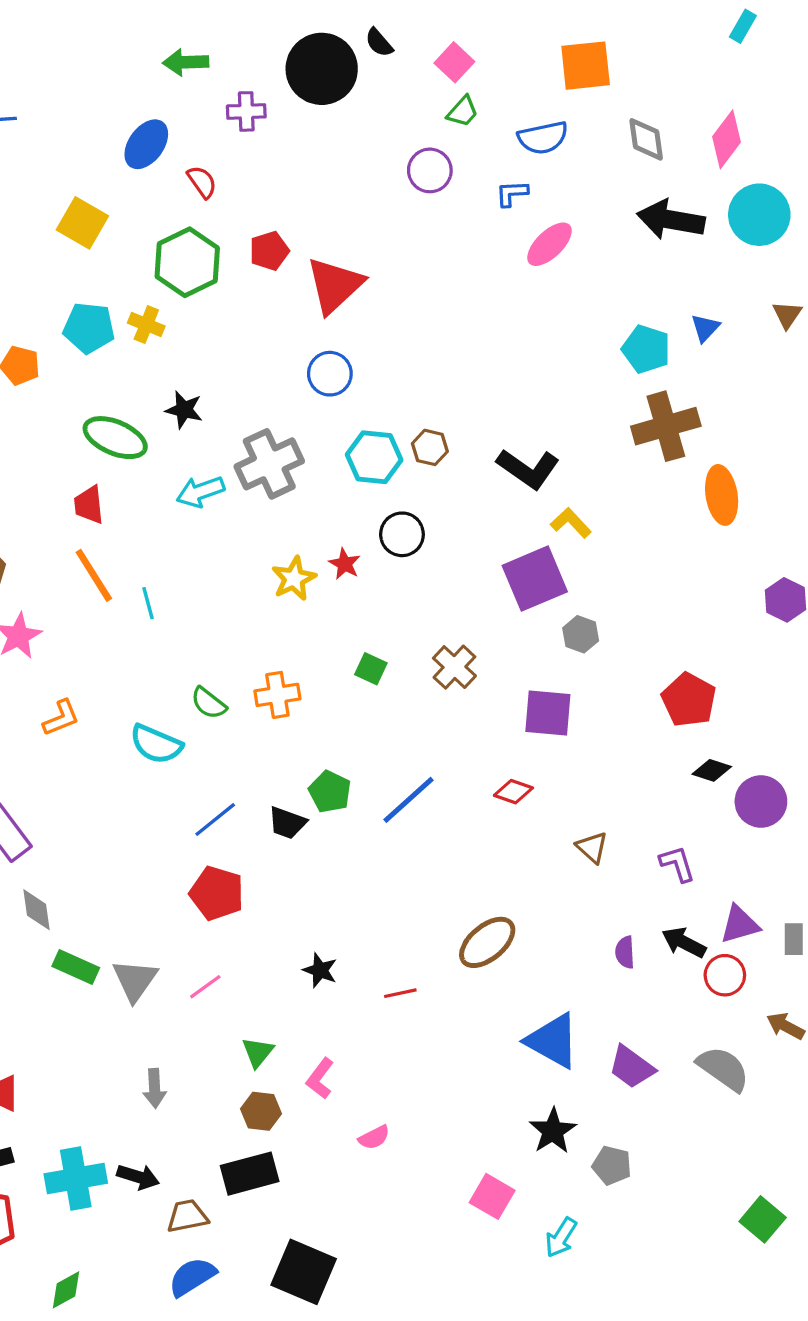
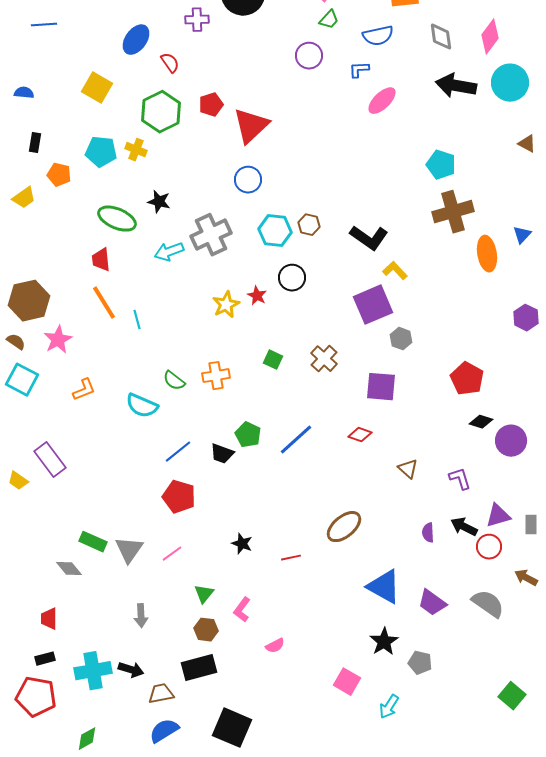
brown triangle: (787, 315) -> (527, 144), turned -36
blue triangle: (705, 328) -> (522, 235), moved
gray diamond: (36, 910) -> (69, 569), moved, turned -32

